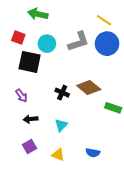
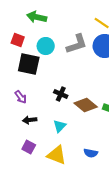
brown diamond: (89, 87) -> (86, 105), moved
purple square: (30, 147) -> (29, 147), turned -32
yellow triangle: (58, 155) -> (57, 155), size x1.5

